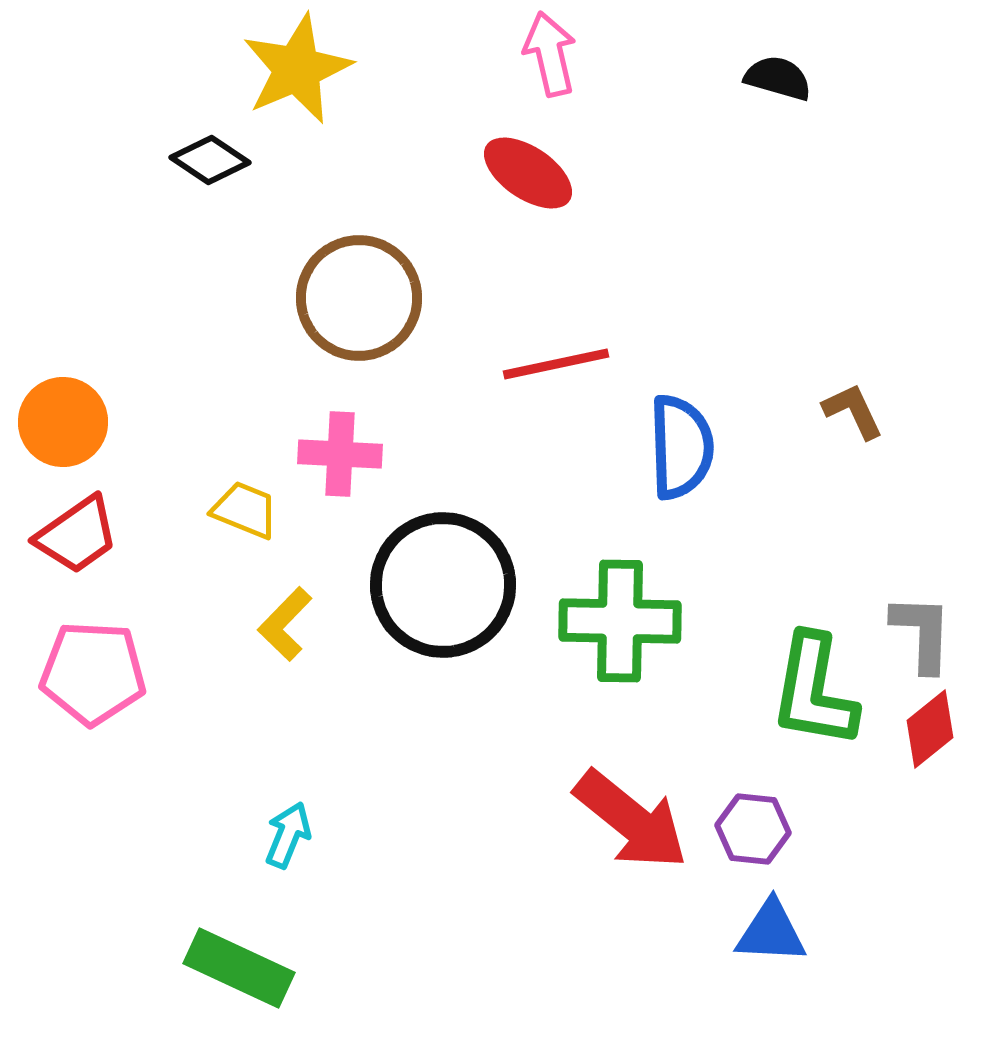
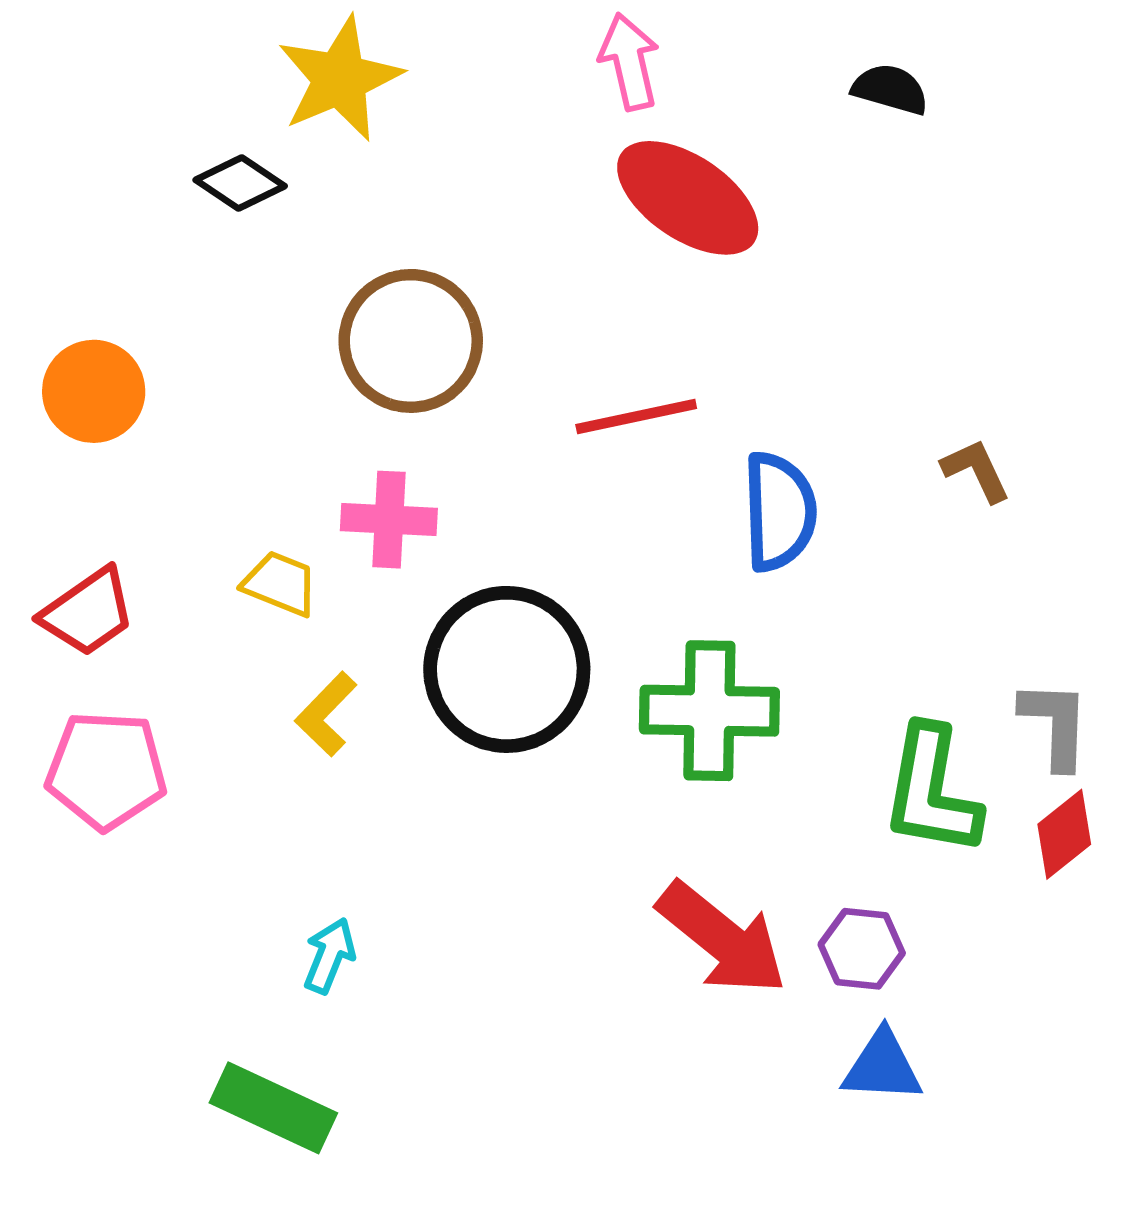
red ellipse: (528, 173) -> (688, 198), moved, size x1.4
orange circle: (63, 422) -> (94, 391), moved

